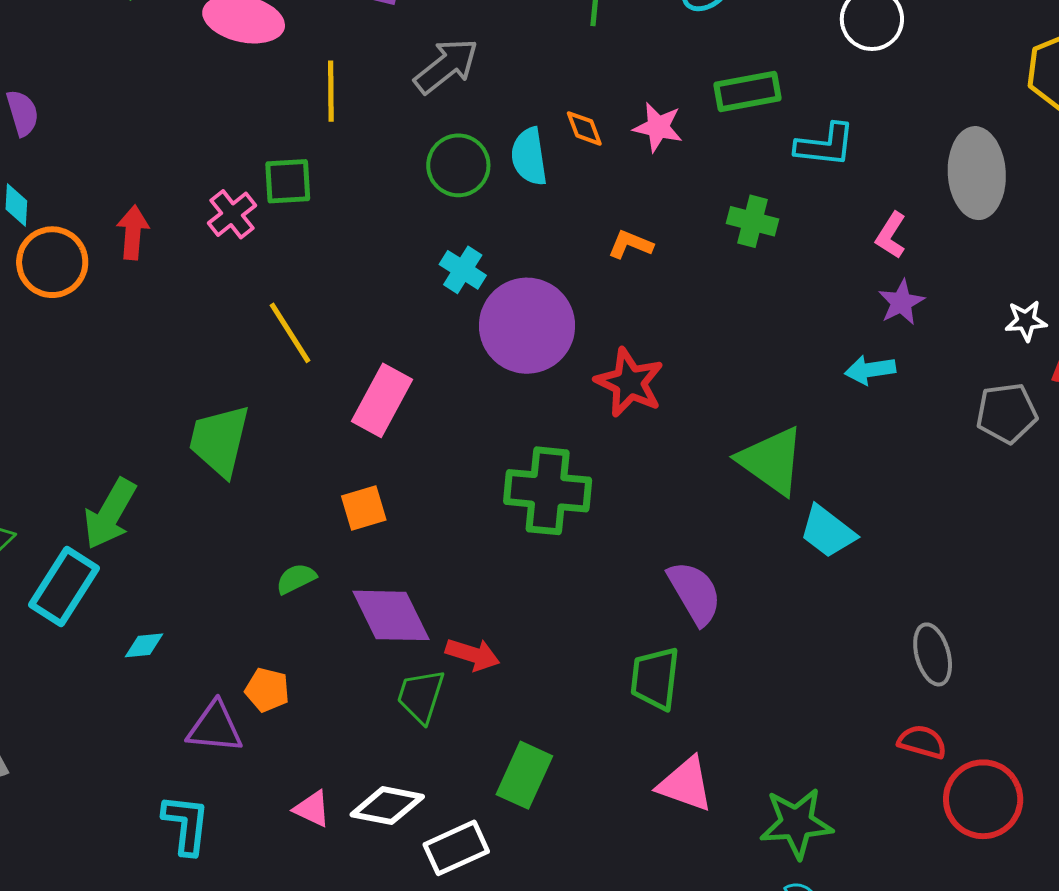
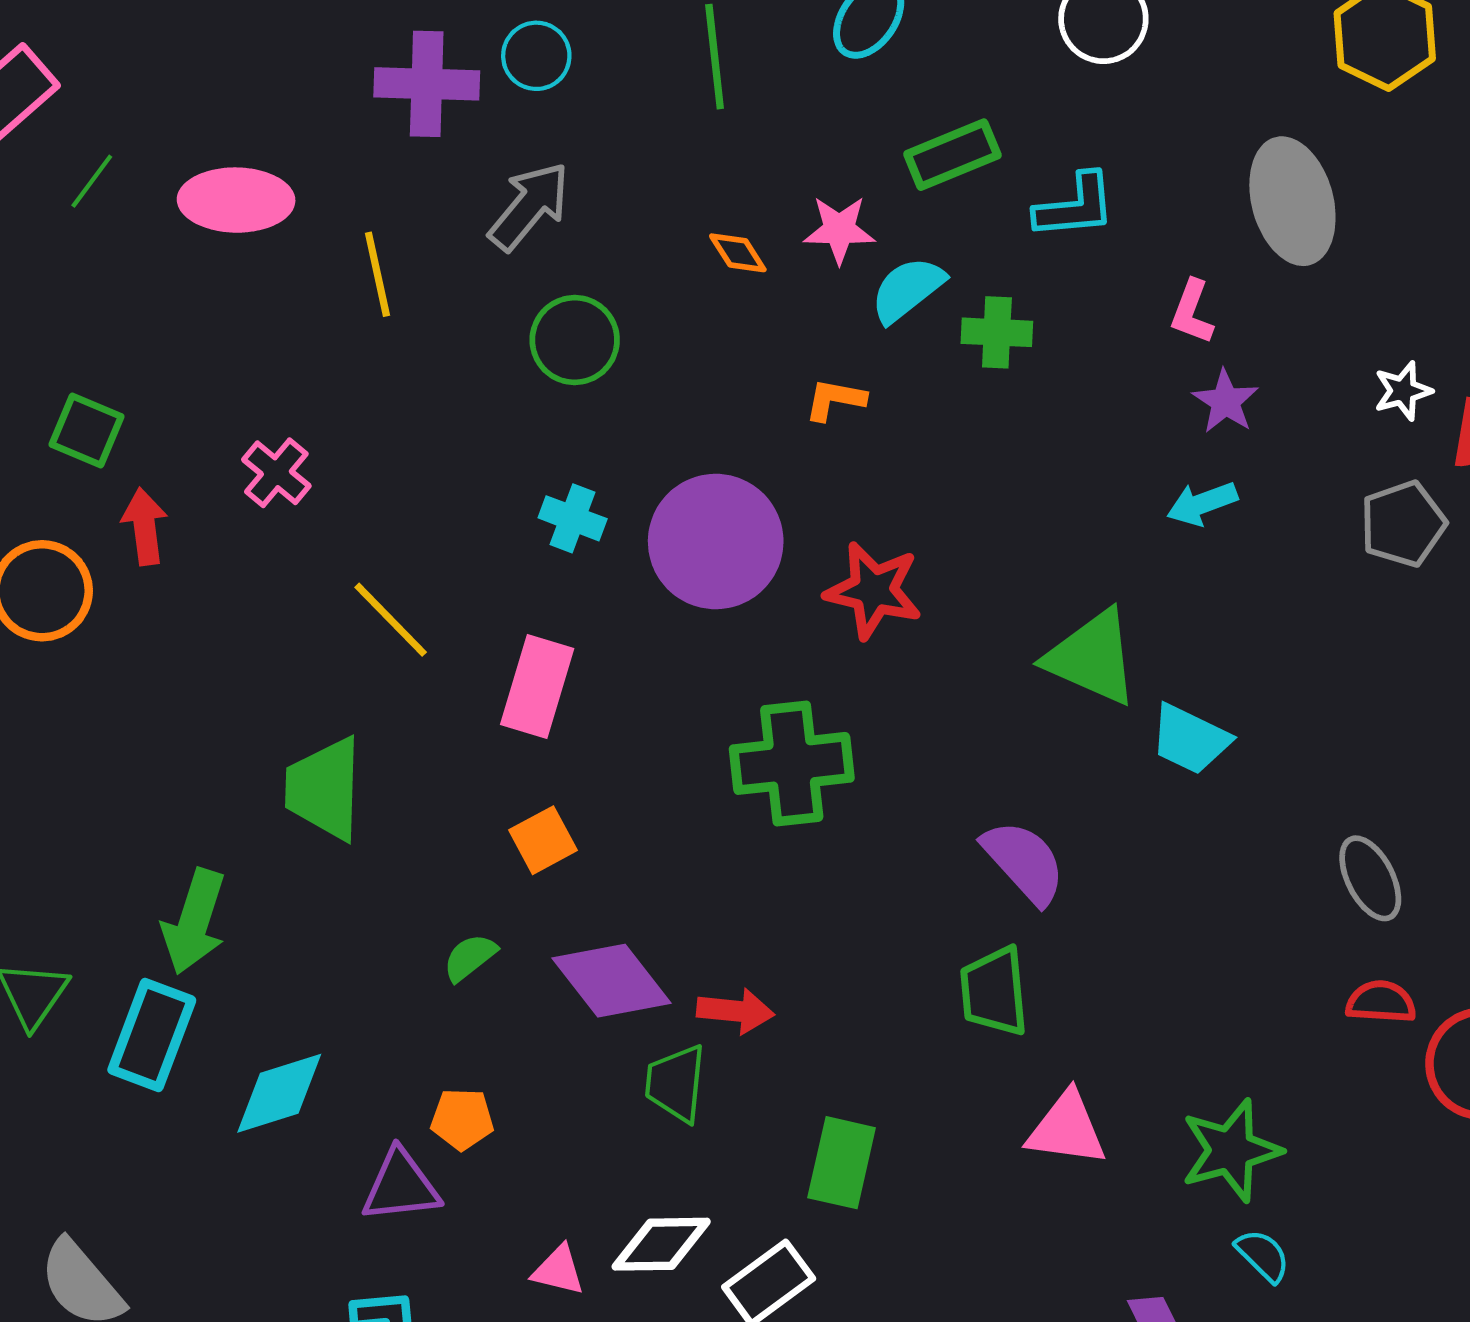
cyan semicircle: (529, 157) -> (907, 290), moved, turned 72
green square: (288, 181) -> (87, 430), moved, turned 38
cyan cross: (463, 270) -> (573, 518), moved
cyan diamond: (144, 645) -> (279, 1093), size x1.8

